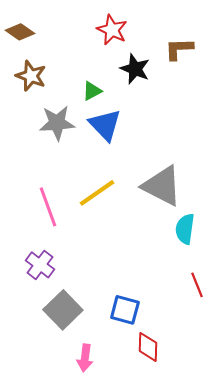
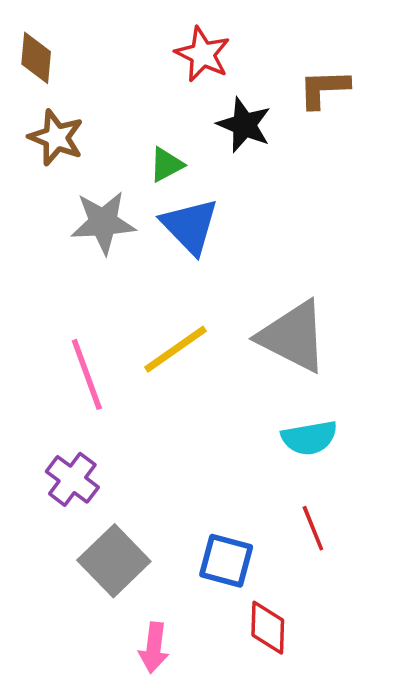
brown diamond: (20, 32) -> (36, 58), turned 60
cyan semicircle: (185, 229) -> (309, 438), moved, turned -108
red line: (197, 285) -> (313, 528), moved

